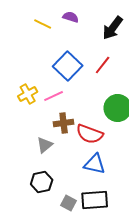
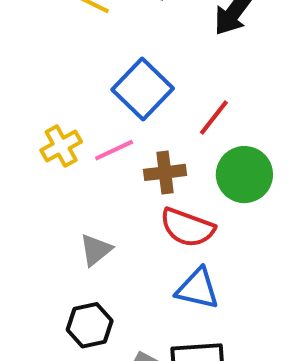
red line: (103, 65) -> (214, 117), moved
brown cross: (64, 123) -> (165, 172), moved

